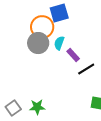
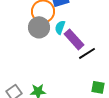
purple rectangle: (73, 55) -> (74, 39), size x1.5

